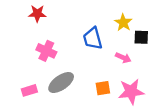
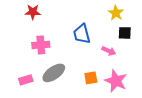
yellow star: (123, 23) -> (116, 13), moved
pink cross: (46, 51) -> (41, 45), turned -30
pink star: (131, 92) -> (116, 81), turned 30

